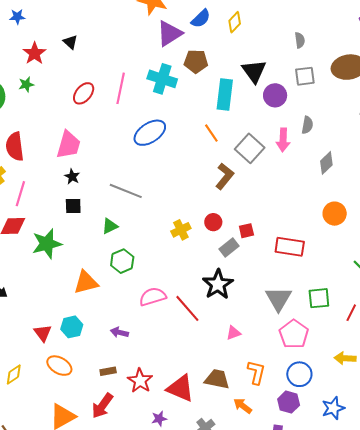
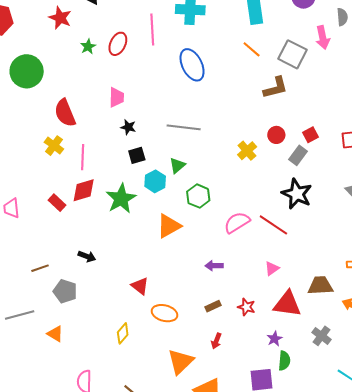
green star: (26, 84) -> (88, 47), moved
blue ellipse: (150, 133) -> (192, 65), turned -68
pink trapezoid: (68, 145) -> (116, 97), size x0.7
brown L-shape: (225, 176) -> (275, 88), turned 52
cyan hexagon: (72, 327) -> (155, 181), moved
pink triangle: (233, 333) -> (272, 269), moved
red star: (140, 381) -> (246, 307), size x0.7
red arrow: (102, 406) -> (216, 341), size x0.6

